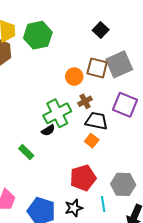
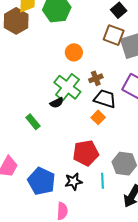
brown square: (97, 68) -> (114, 35), moved
orange circle: (74, 77) -> (74, 52), moved
green cross: (57, 113) -> (67, 87), turned -32

